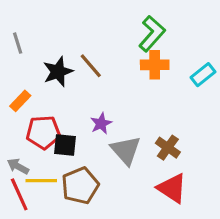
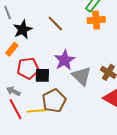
black star: (58, 72) -> (23, 30), moved
purple star: (101, 124) -> (65, 60), size x1.5
yellow line: (41, 181) -> (37, 111), moved

